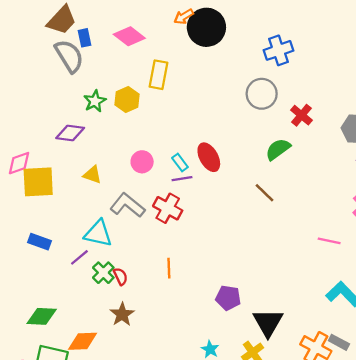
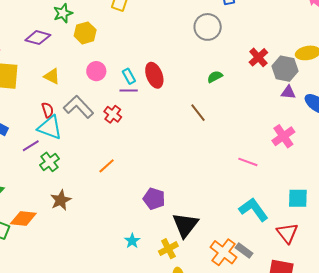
yellow hexagon: (127, 99) -> (85, 33), moved
red cross: (302, 115) -> (258, 57), moved
green semicircle: (278, 149) -> (215, 77), size x0.7
red cross: (168, 208) -> (113, 114), size x0.7
orange line: (169, 268) -> (107, 166), turned 42
red semicircle: (120, 276) -> (48, 110), moved

